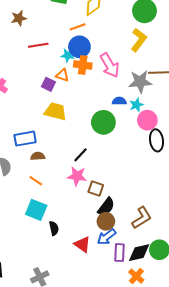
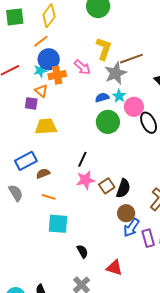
yellow L-shape: (139, 40) -> (104, 49), moved
pink arrow: (110, 65) -> (82, 67), size x0.7
orange triangle: (62, 75) -> (41, 91), turned 40
green circle: (103, 122) -> (108, 122), moved
brown square: (96, 189) -> (107, 186), turned -35
black semicircle: (106, 207) -> (123, 188), moved
black semicircle: (54, 228) -> (82, 251), moved
red triangle: (82, 244) -> (114, 268), moved

